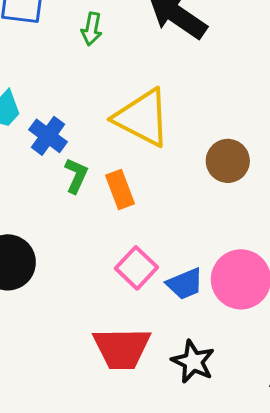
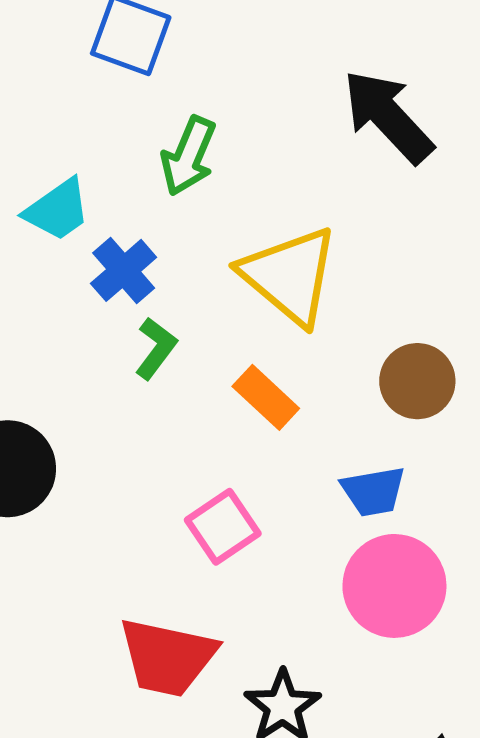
green arrow: (92, 29) -> (188, 156), moved, size x1.4
orange rectangle: (120, 189) -> (266, 397), moved, turned -39
blue trapezoid: (185, 284) -> (373, 491), moved

